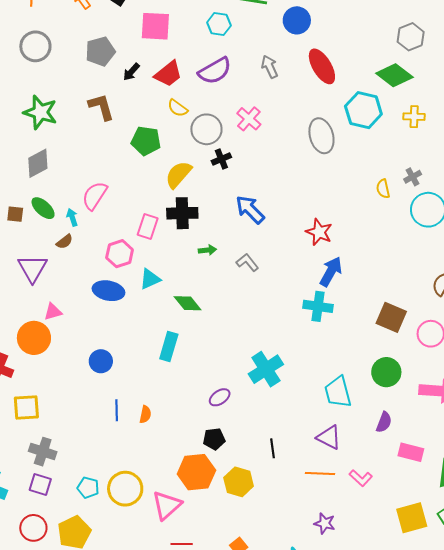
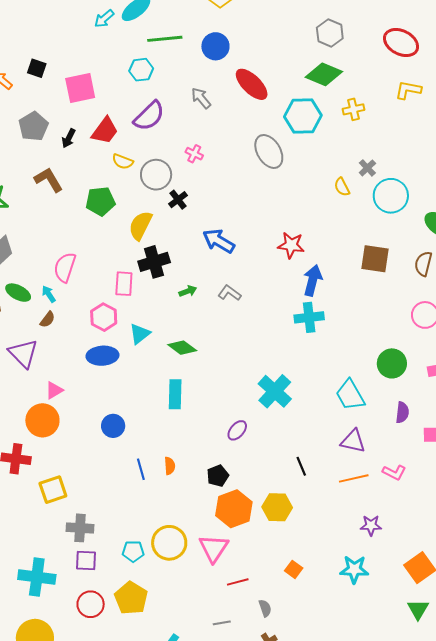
pink cross: (249, 119) -> (194, 154), size x0.7
brown square: (391, 317) -> (375, 259), moved
black pentagon: (214, 439) -> (218, 476), moved

